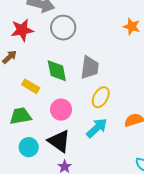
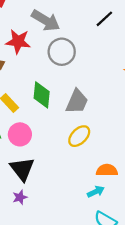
pink circle: (61, 110) -> (20, 134), moved
cyan arrow: (97, 128) -> (96, 192), moved, size x0.7

